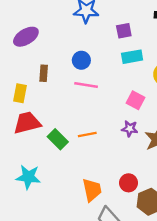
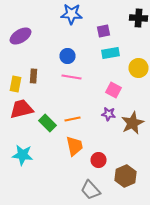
brown rectangle: (44, 73) -> (34, 76), moved
red circle: (129, 183) -> (98, 160), moved
orange trapezoid: (92, 190) -> (74, 146), moved

